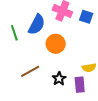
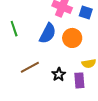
blue semicircle: (37, 25) -> (48, 33), moved
orange circle: (56, 44) -> (72, 38), moved

